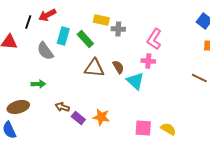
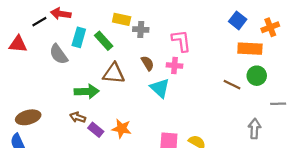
red arrow: (47, 15) -> (61, 14), turned 36
black line: (28, 22) -> (39, 22), turned 40
pink L-shape: (154, 39) -> (181, 41), turned 140
brown semicircle: (118, 67) -> (148, 63), moved
green arrow: (38, 84) -> (87, 91), moved, size x1.5

